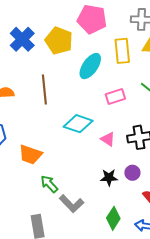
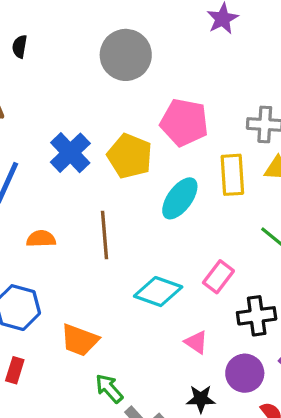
pink rectangle: (115, 96) -> (218, 277), moved, turned -36
pink triangle: (108, 139) -> (196, 342), moved
purple circle: (132, 173) -> (245, 373), size x1.5
black star: (109, 177) -> (201, 399), moved

